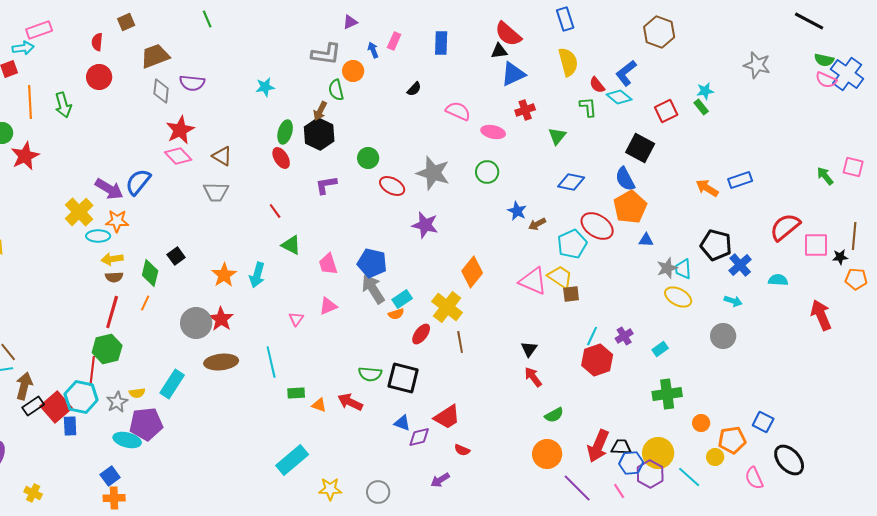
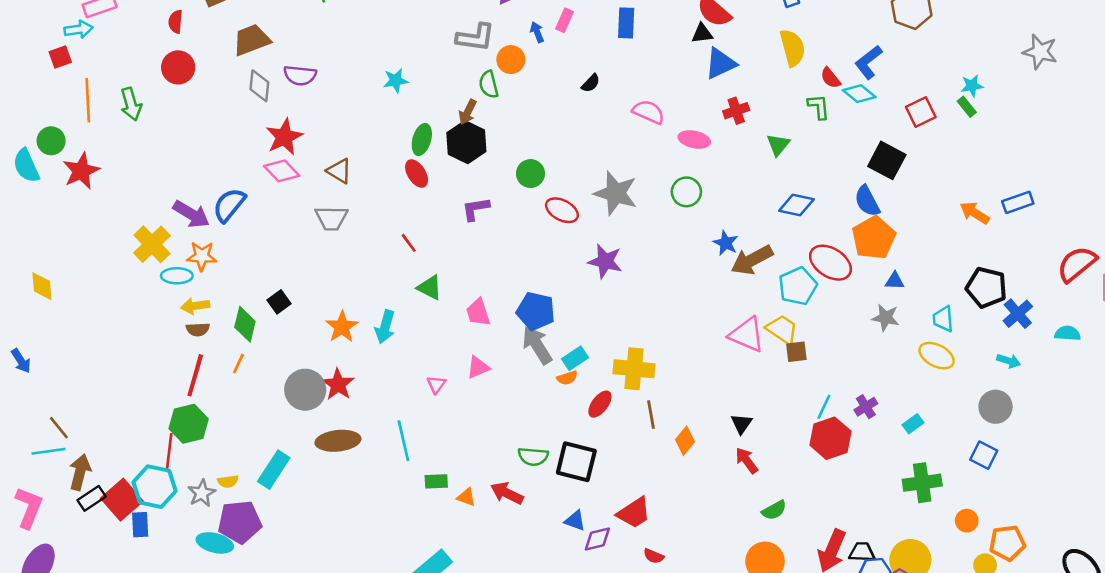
brown arrow: (537, 224) -> (752, 260), size x1.8
gray star: (667, 268) -> (885, 318), moved, turned 30
orange diamond: (472, 272) -> (685, 441), moved, size x0.7
yellow cross: (447, 307) -> (634, 369), turned -32
blue square: (763, 422) -> (984, 455), moved

